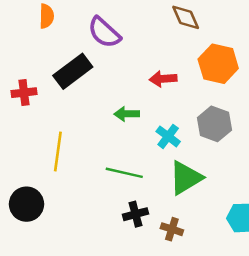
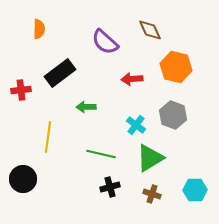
purple semicircle: (104, 32) -> (105, 42), moved
green arrow: (127, 114) -> (86, 107), moved
brown cross: (172, 229) -> (152, 194), moved

